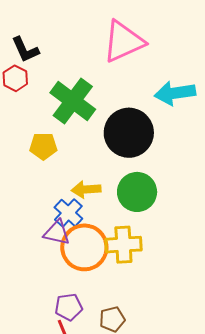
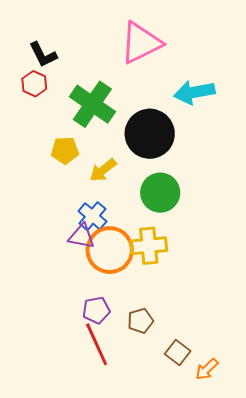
yellow arrow: (86, 189) -> (103, 170), moved, turned -32

